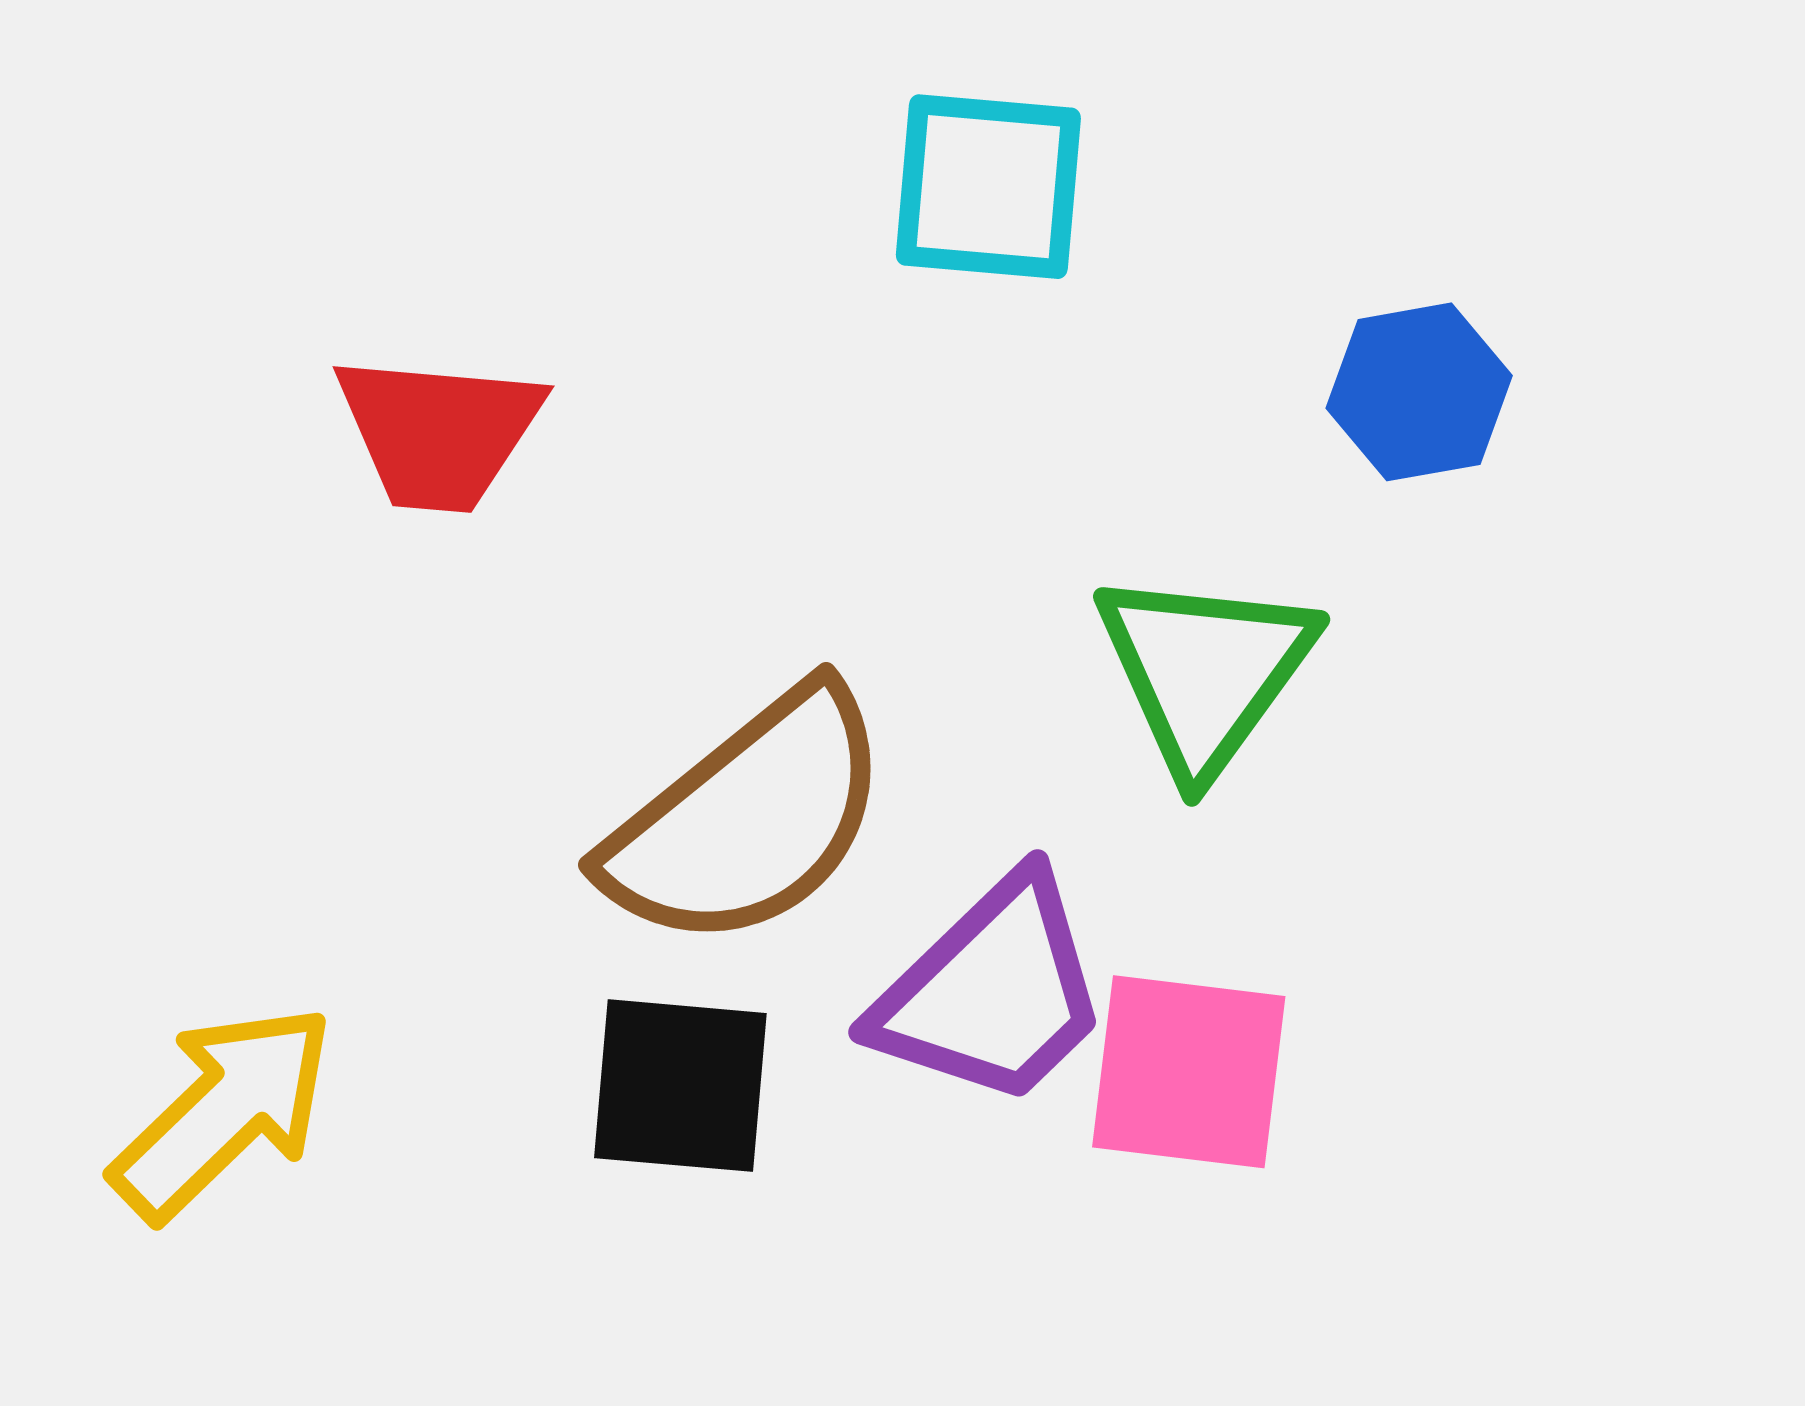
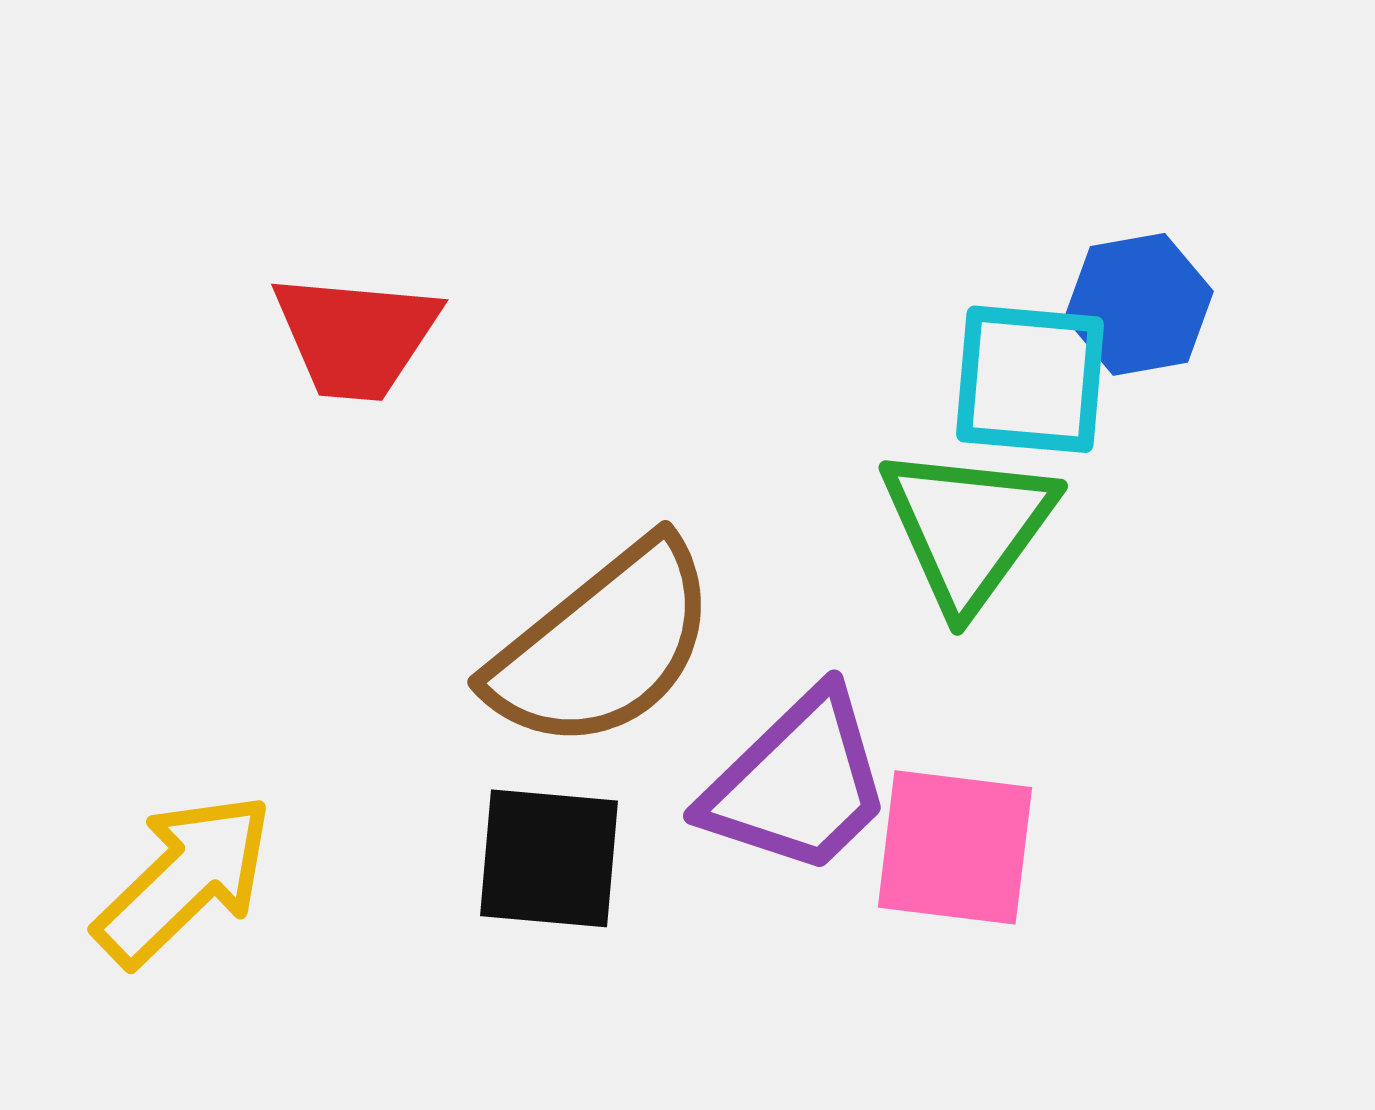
cyan square: (988, 187) -> (1030, 379), moved

